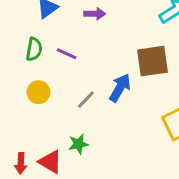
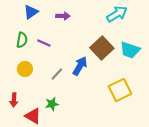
brown square: (152, 61) -> (102, 48), turned -35
red arrow: (21, 163) -> (14, 100), moved

